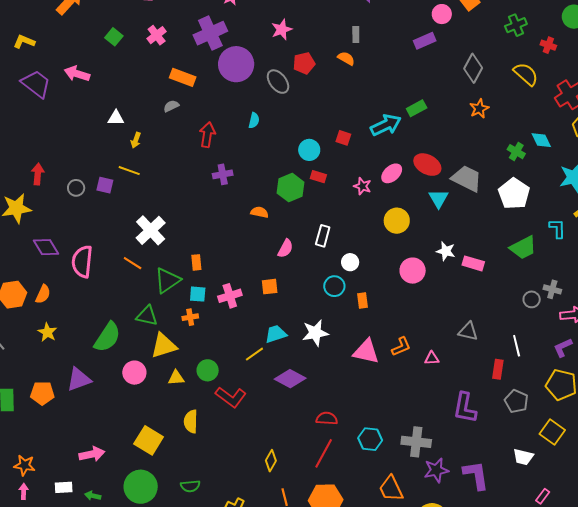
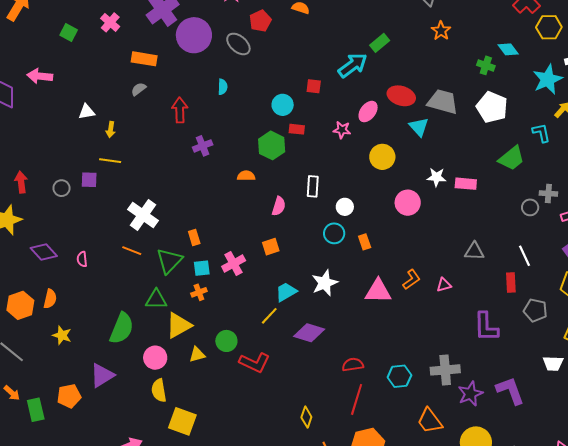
pink semicircle: (82, 262) -> (82, 259), size x0.5
yellow semicircle: (191, 421) -> (159, 390), moved

